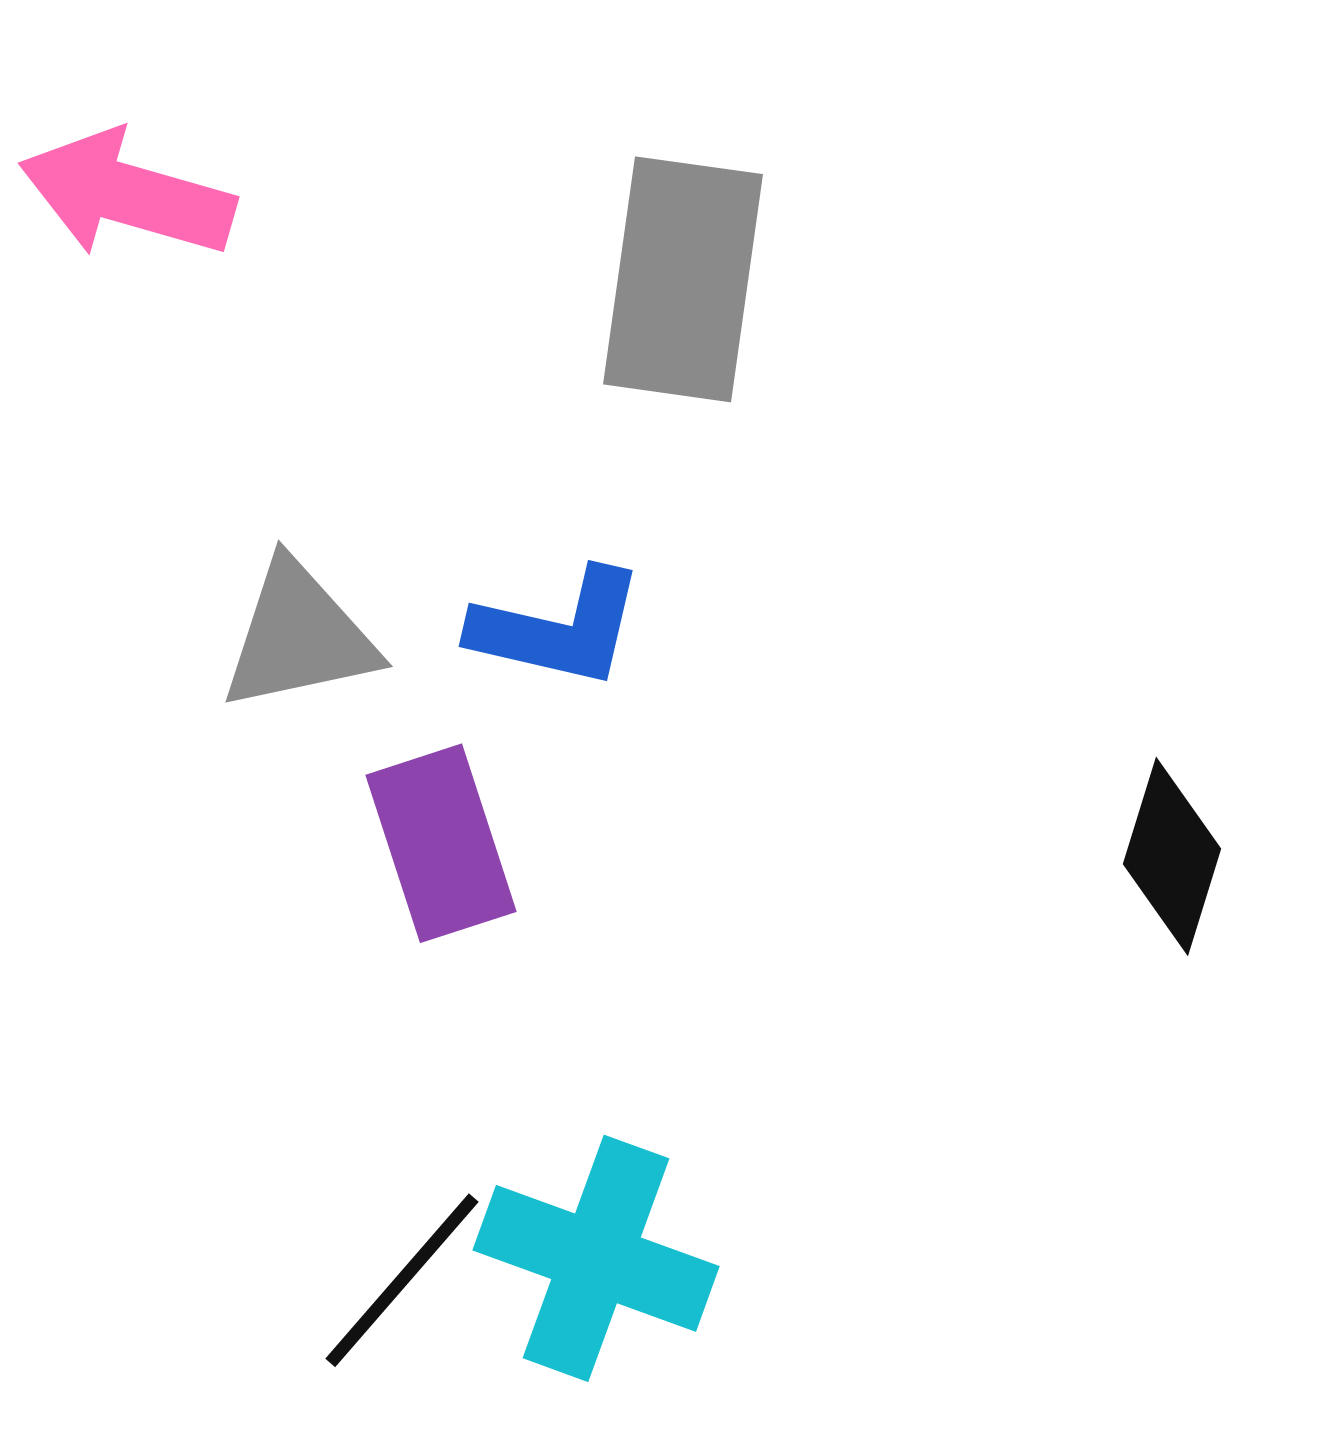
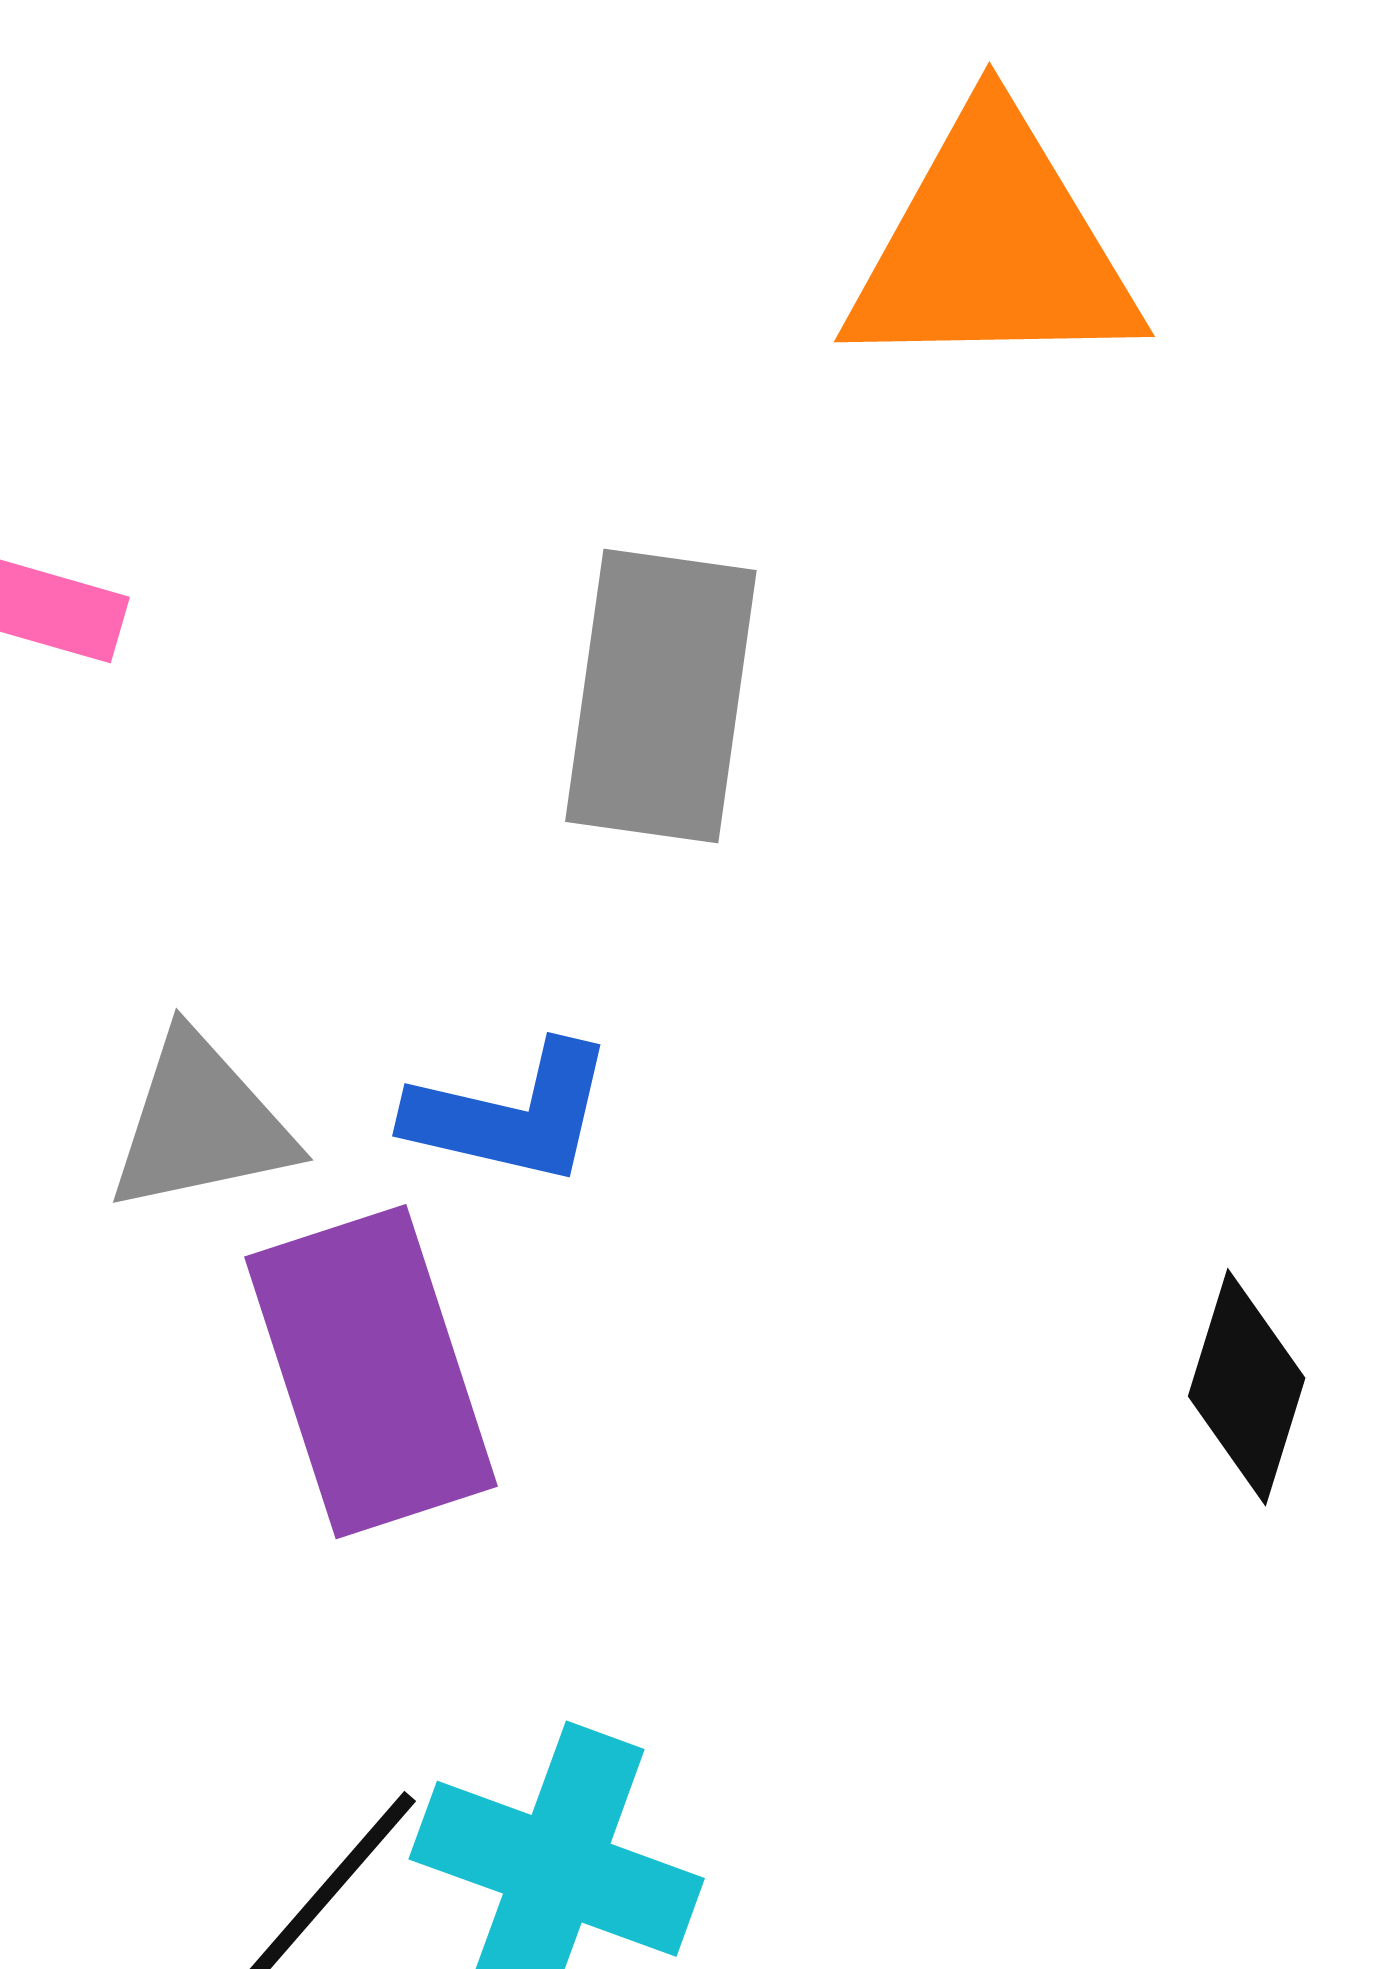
purple rectangle: (441, 843) -> (371, 1372), size x1.4

